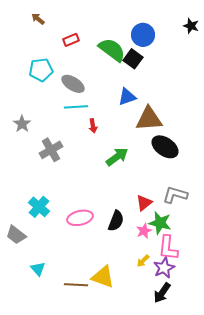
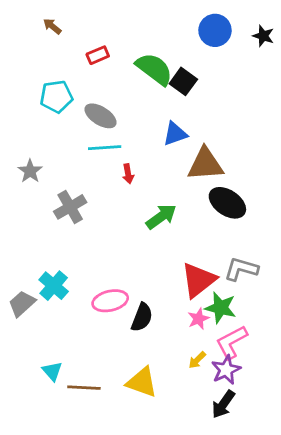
blue circle: (143, 35) -> (215, 30), moved
red triangle: (144, 203) -> (198, 280), size x1.6
black semicircle: (116, 221) -> (142, 317), moved
gray trapezoid: (16, 235) -> (22, 304), moved, turned 100
pink L-shape: (168, 248) -> (232, 342), turned 56
brown line: (76, 285) -> (84, 388), moved

